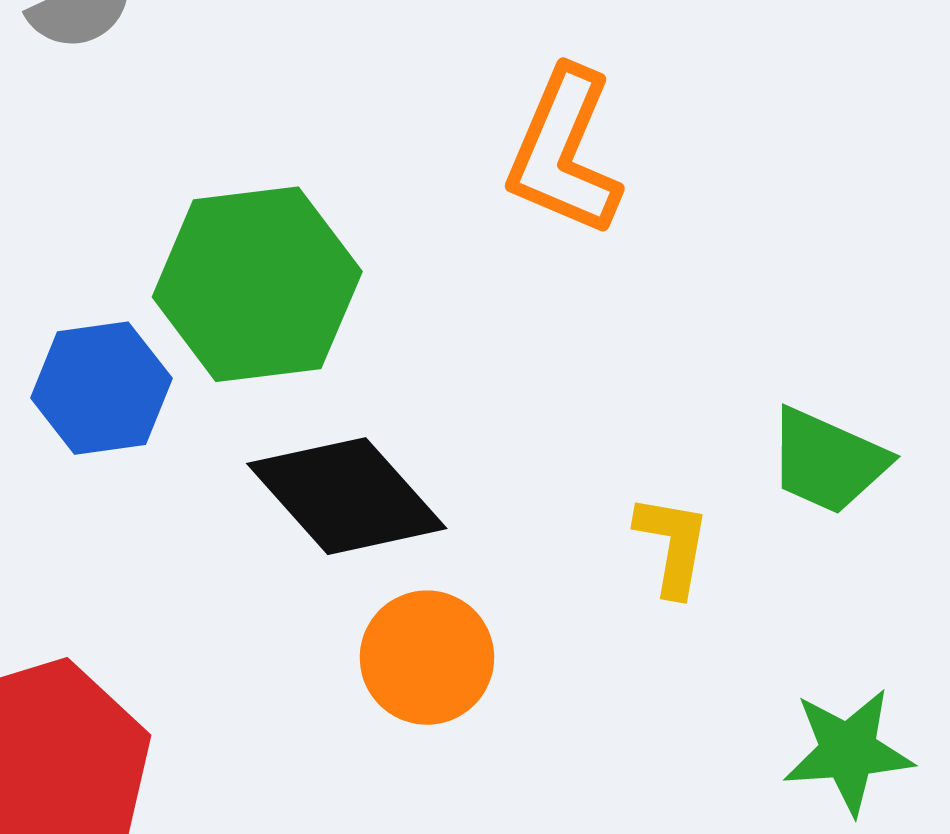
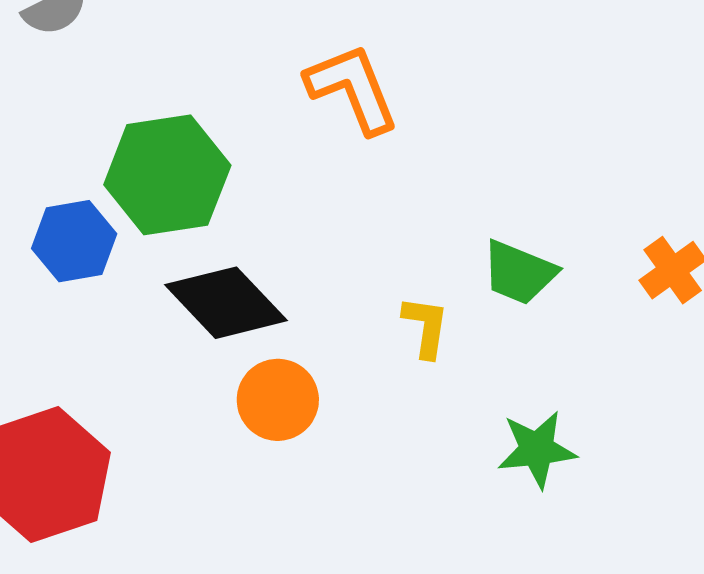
orange L-shape: (564, 152) -> (352, 89), turned 137

